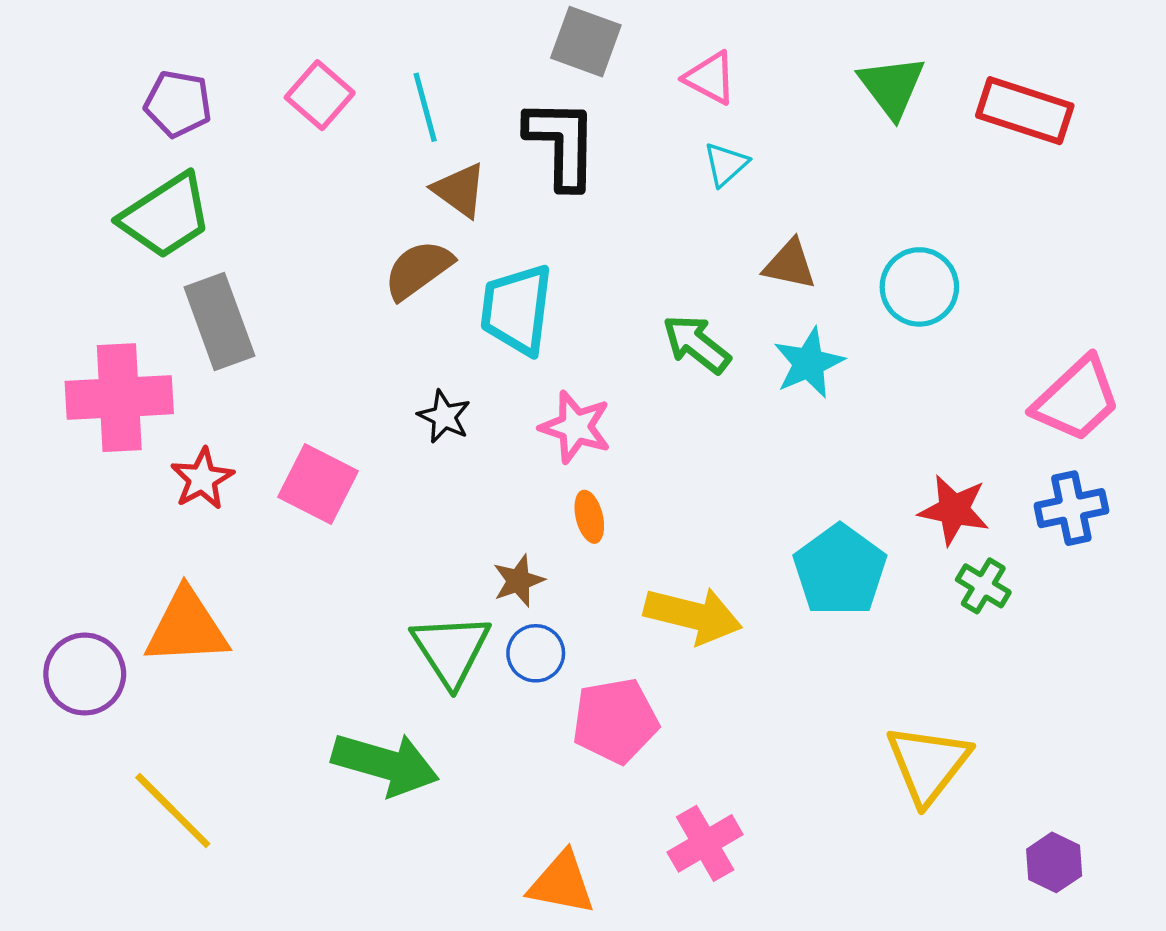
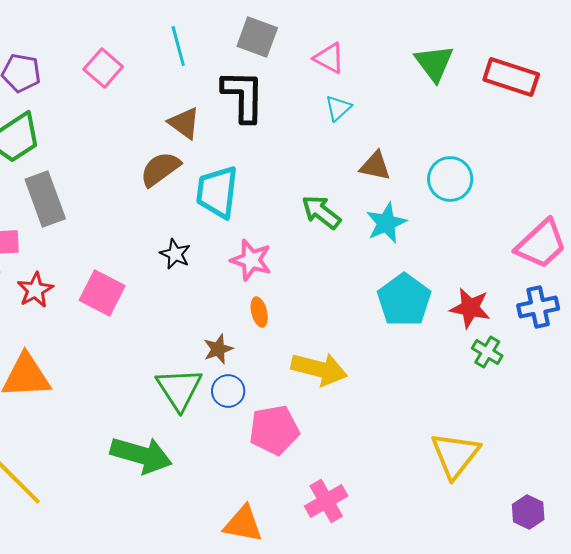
cyan line: (425, 107) -> (178, 46), moved
cyan pentagon: (840, 570) -> (404, 300), moved

